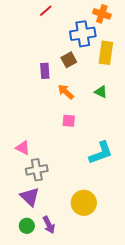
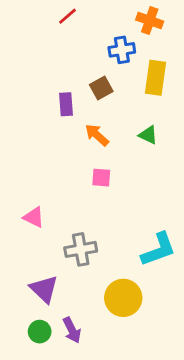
blue cross: (83, 34) -> (122, 50), size x0.7
cyan L-shape: (101, 153) -> (158, 249), moved
gray cross: (37, 170) -> (81, 249), moved

